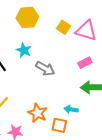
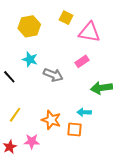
yellow square: (63, 27) -> (66, 18), moved
pink rectangle: (85, 63) -> (82, 61), moved

